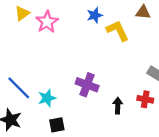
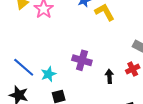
red cross: (145, 99) -> (133, 69), turned -32

